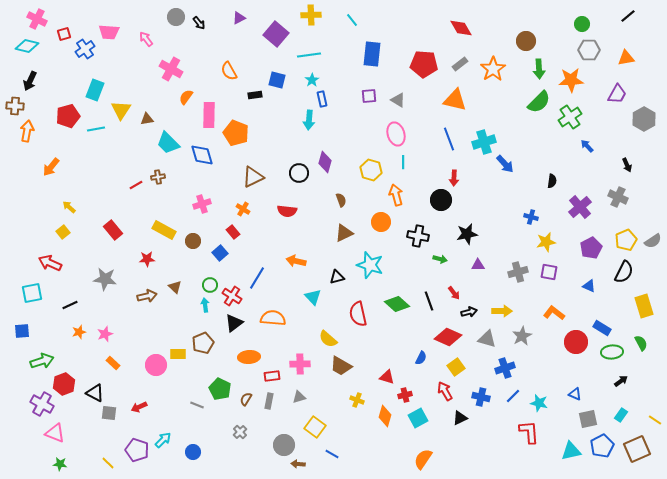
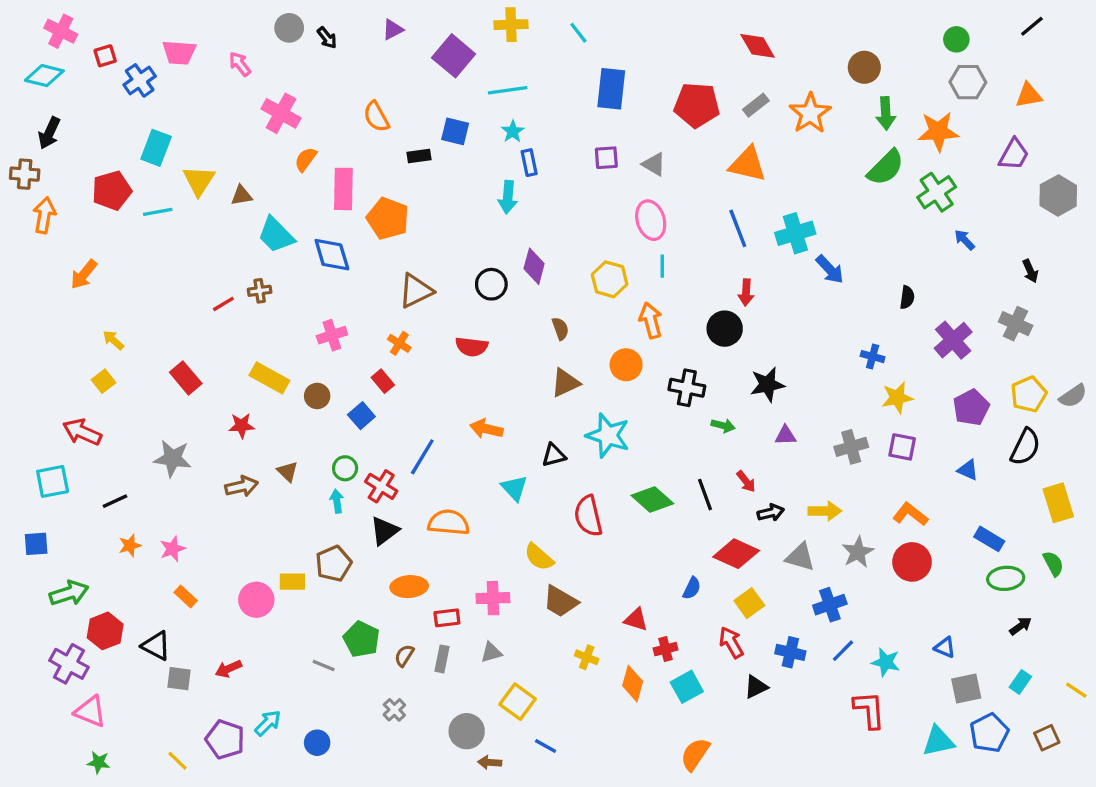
red circle: (576, 342) -> (912, 562), moved
brown square: (637, 449) -> (1047, 738), size x0.6

